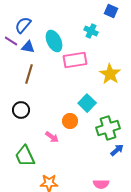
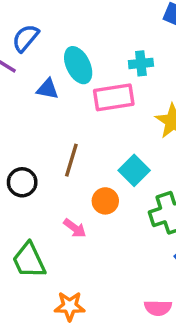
cyan cross: (91, 31) -> (141, 63), moved, turned -32
blue triangle: (28, 47) -> (48, 89), moved
brown line: (29, 74) -> (71, 160), moved

